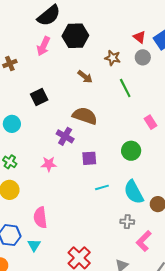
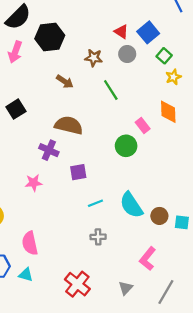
green circle: (131, 151) -> (126, 146), moved
gray cross: (127, 222) -> (98, 237), moved
cyan triangle: (34, 245) -> (26, 275), turned -40

